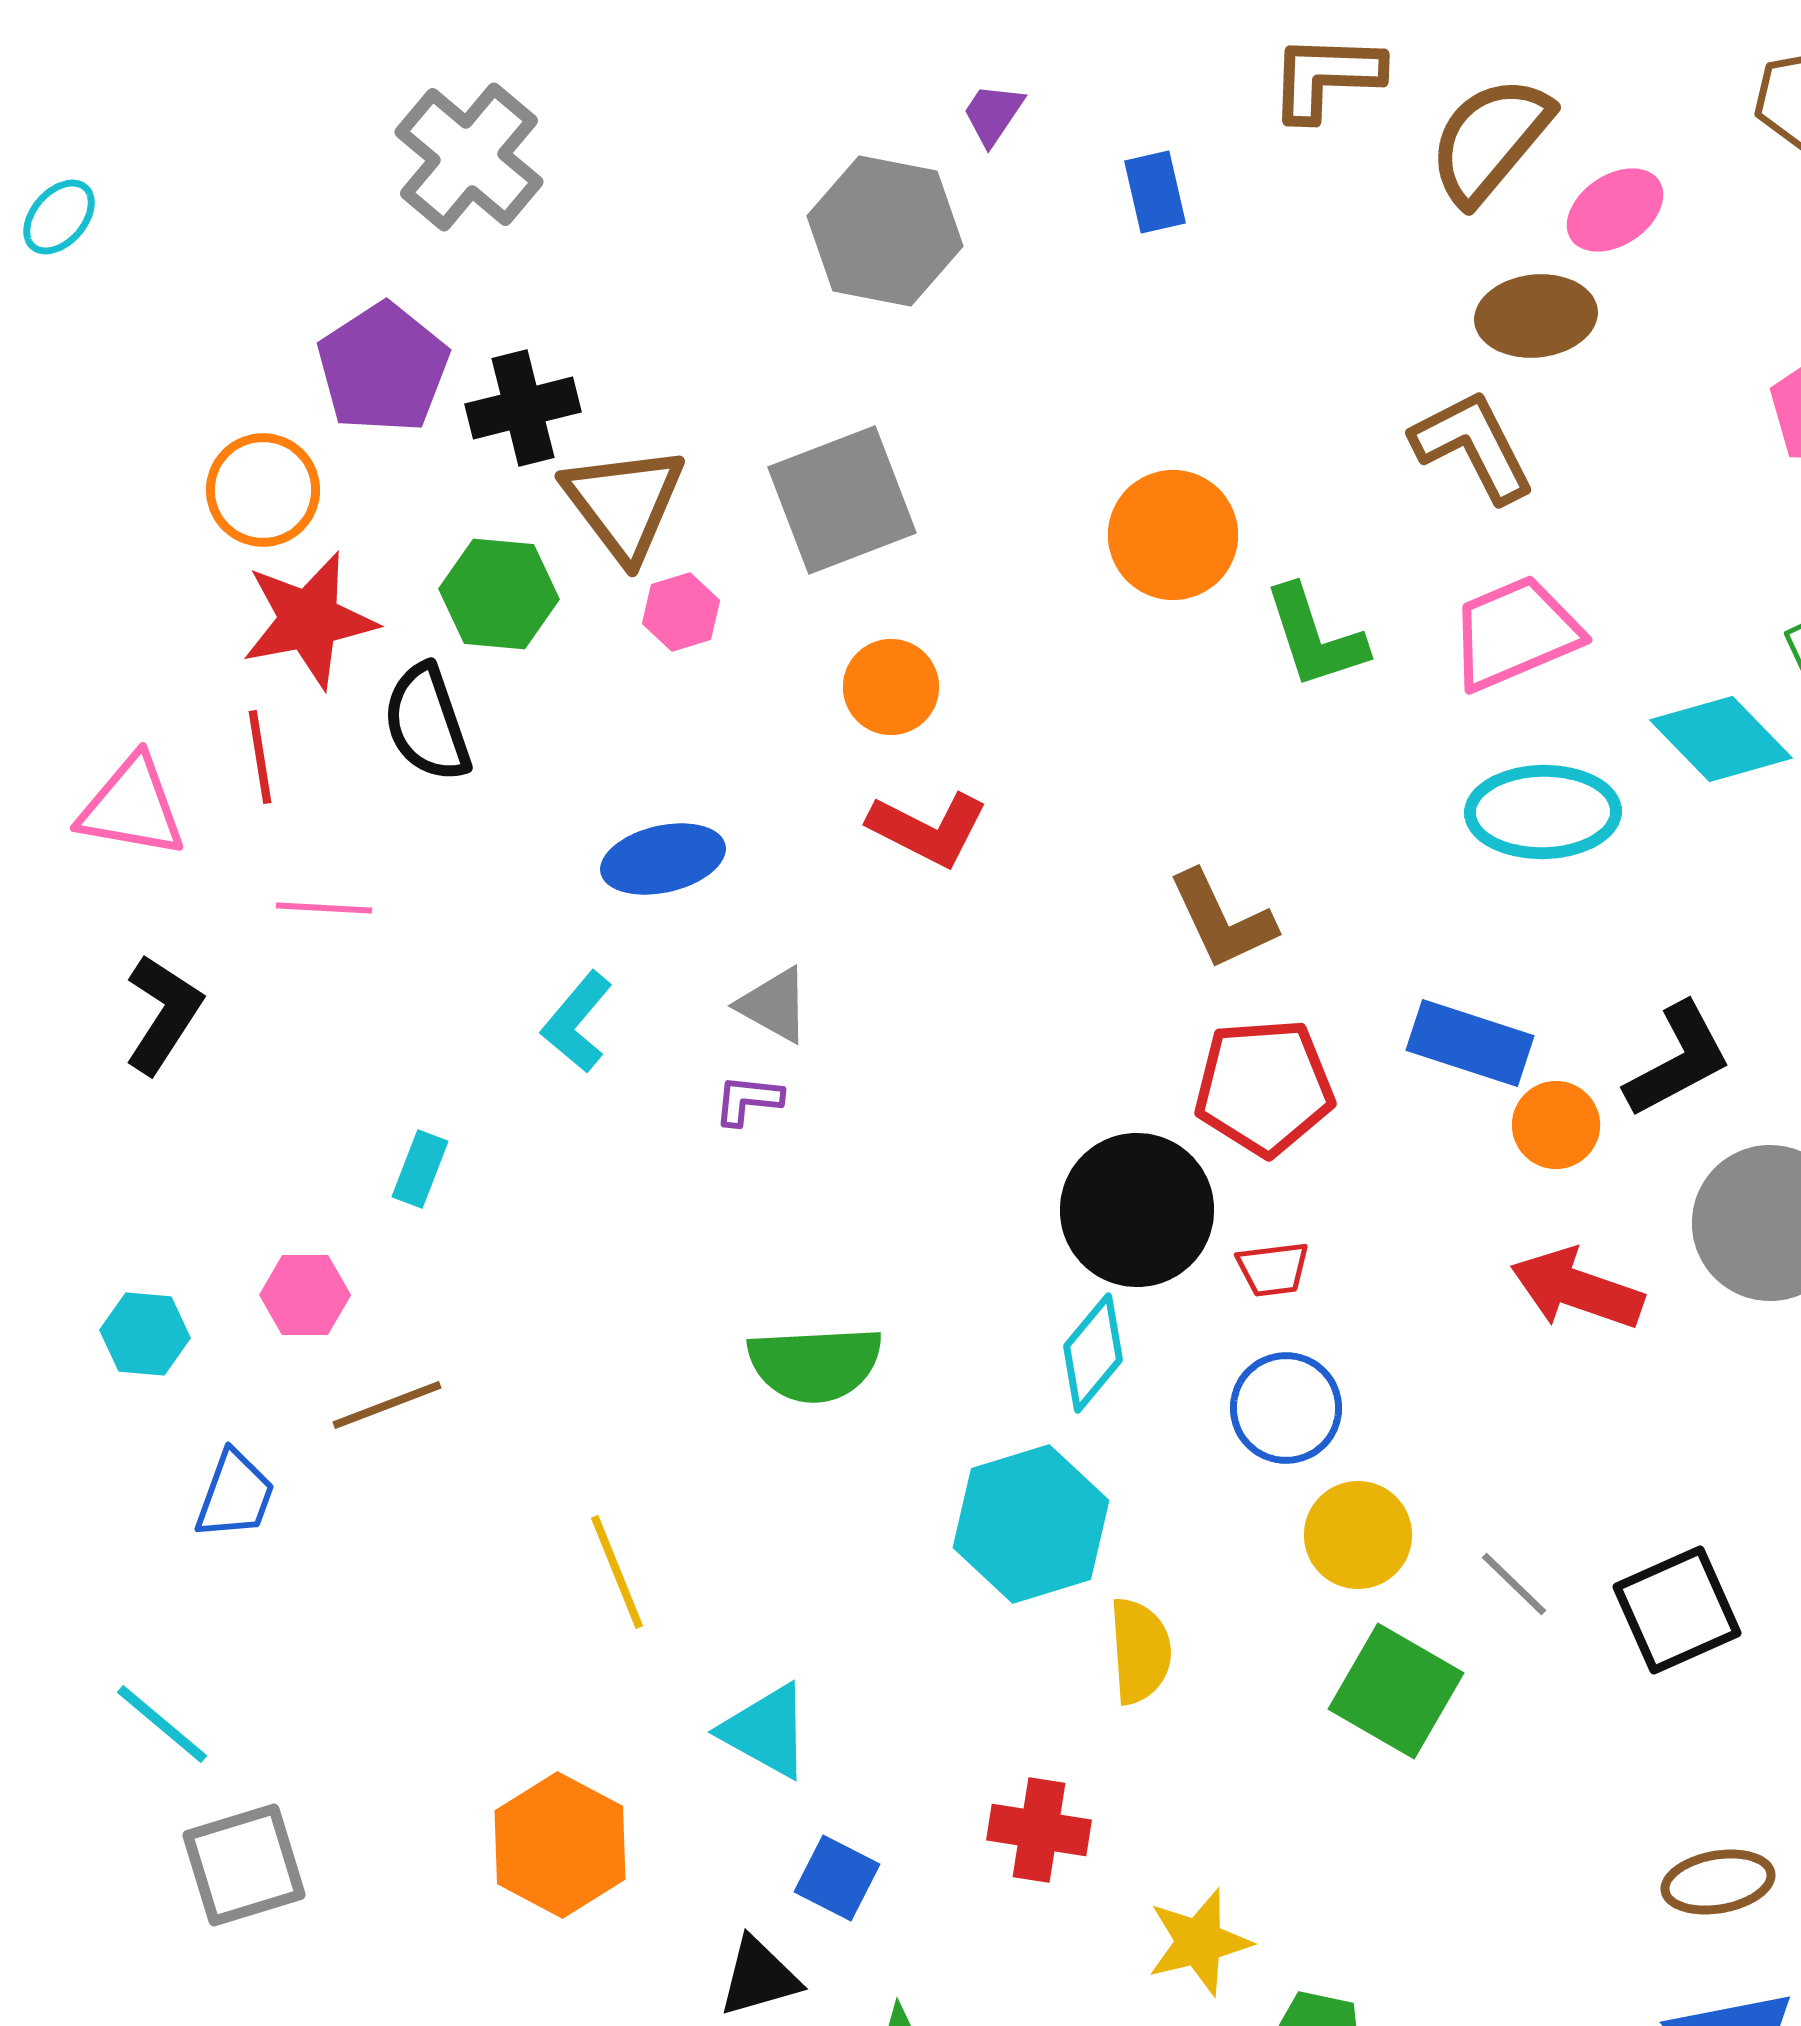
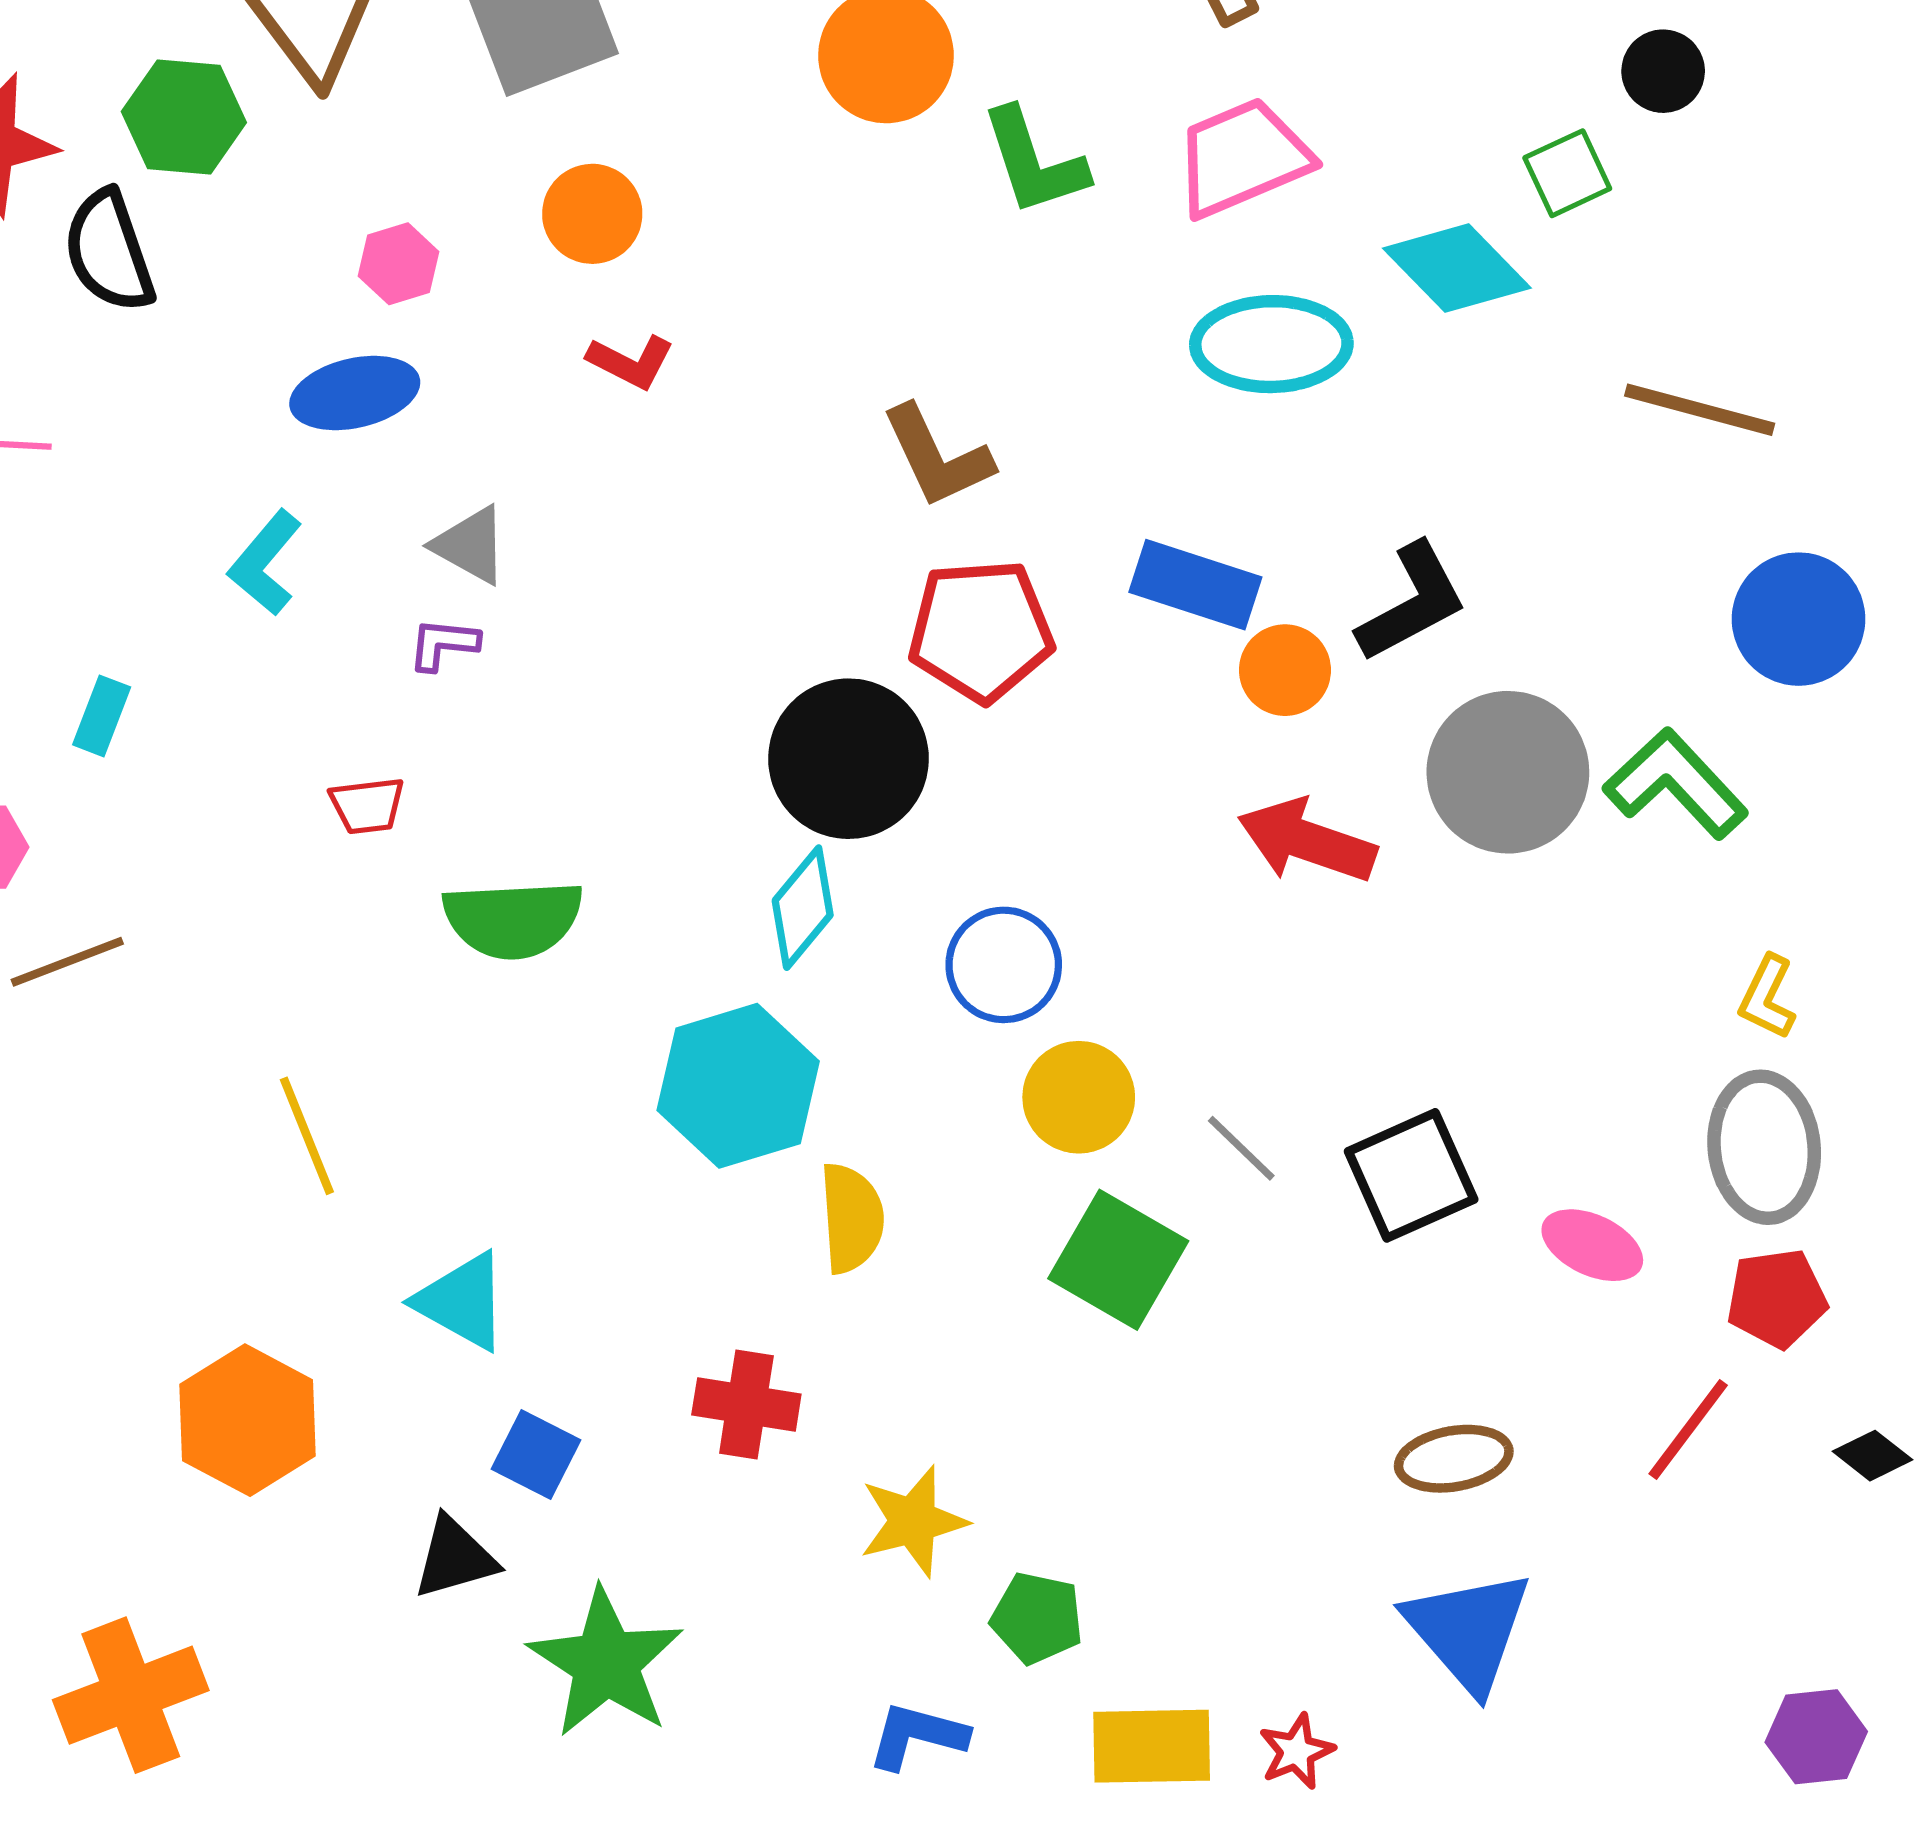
pink hexagon: (681, 612) -> (398, 264), moved
red L-shape: (928, 829) -> (631, 362), size x0.7
red trapezoid: (1273, 1269) -> (367, 806), moved

